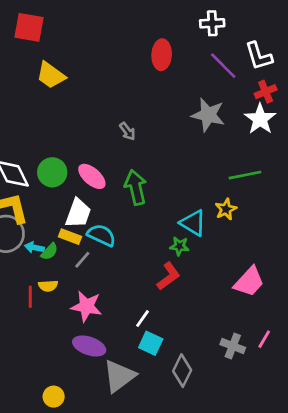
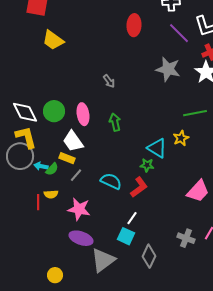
pink ellipse: (92, 176) -> (83, 114), turned 40
green arrow: (136, 187) -> (115, 122), size x0.7
white trapezoid: (78, 213) -> (73, 141), turned 125
cyan semicircle: (101, 235) -> (111, 181), moved
white line: (142, 319) -> (132, 218), moved

